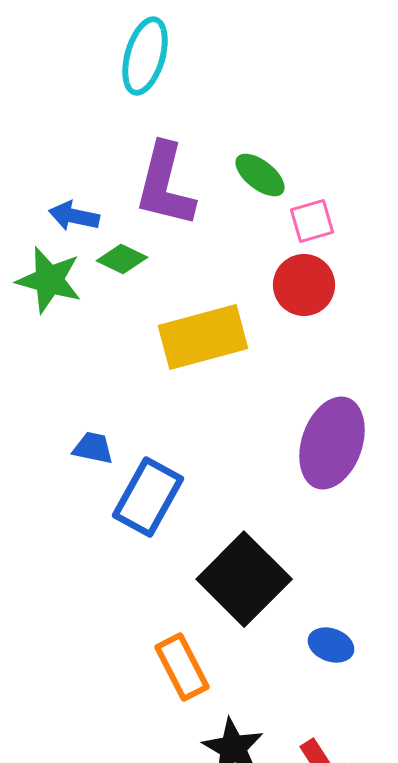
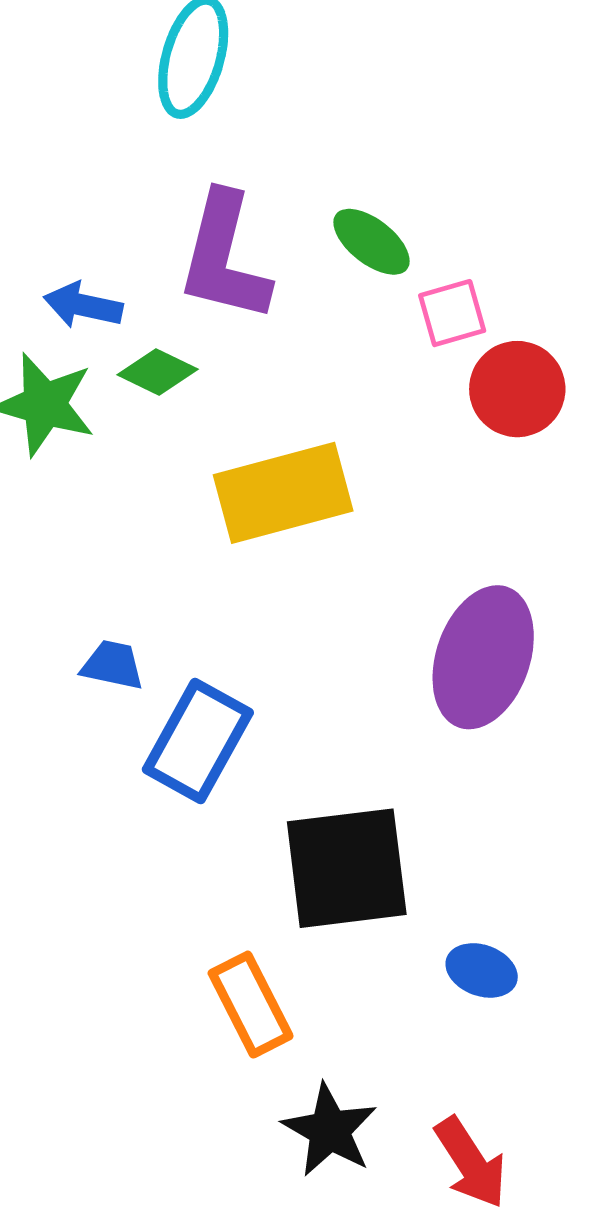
red circle: (304, 285) -> (517, 389), moved
black square: (244, 579) -> (347, 868), turned 38

